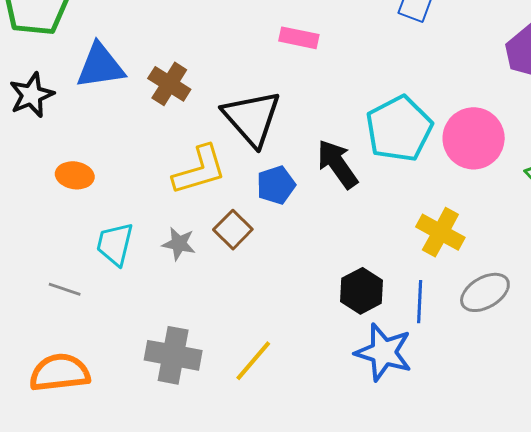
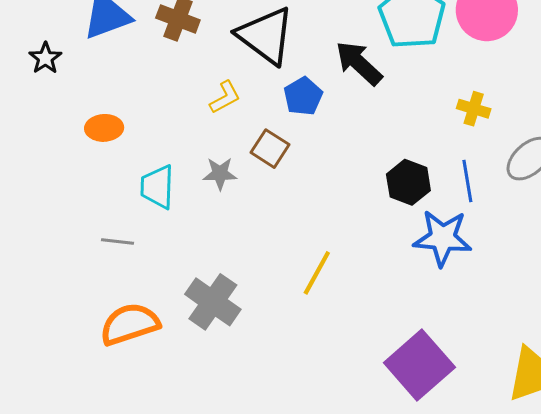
black star: (32, 95) -> (45, 58), size x0.7
yellow L-shape: (199, 170) -> (225, 97), size x0.6
yellow cross: (440, 232) -> (474, 109), size x0.7
gray cross: (173, 355) -> (213, 302), moved, turned 36

